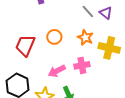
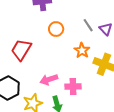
orange circle: (54, 37) -> (56, 29), moved
pink cross: (82, 65) -> (73, 87), moved

